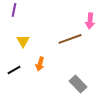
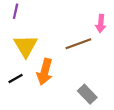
yellow triangle: (23, 41) -> (26, 46), size x1.6
orange arrow: (40, 64) -> (45, 72), size x1.6

